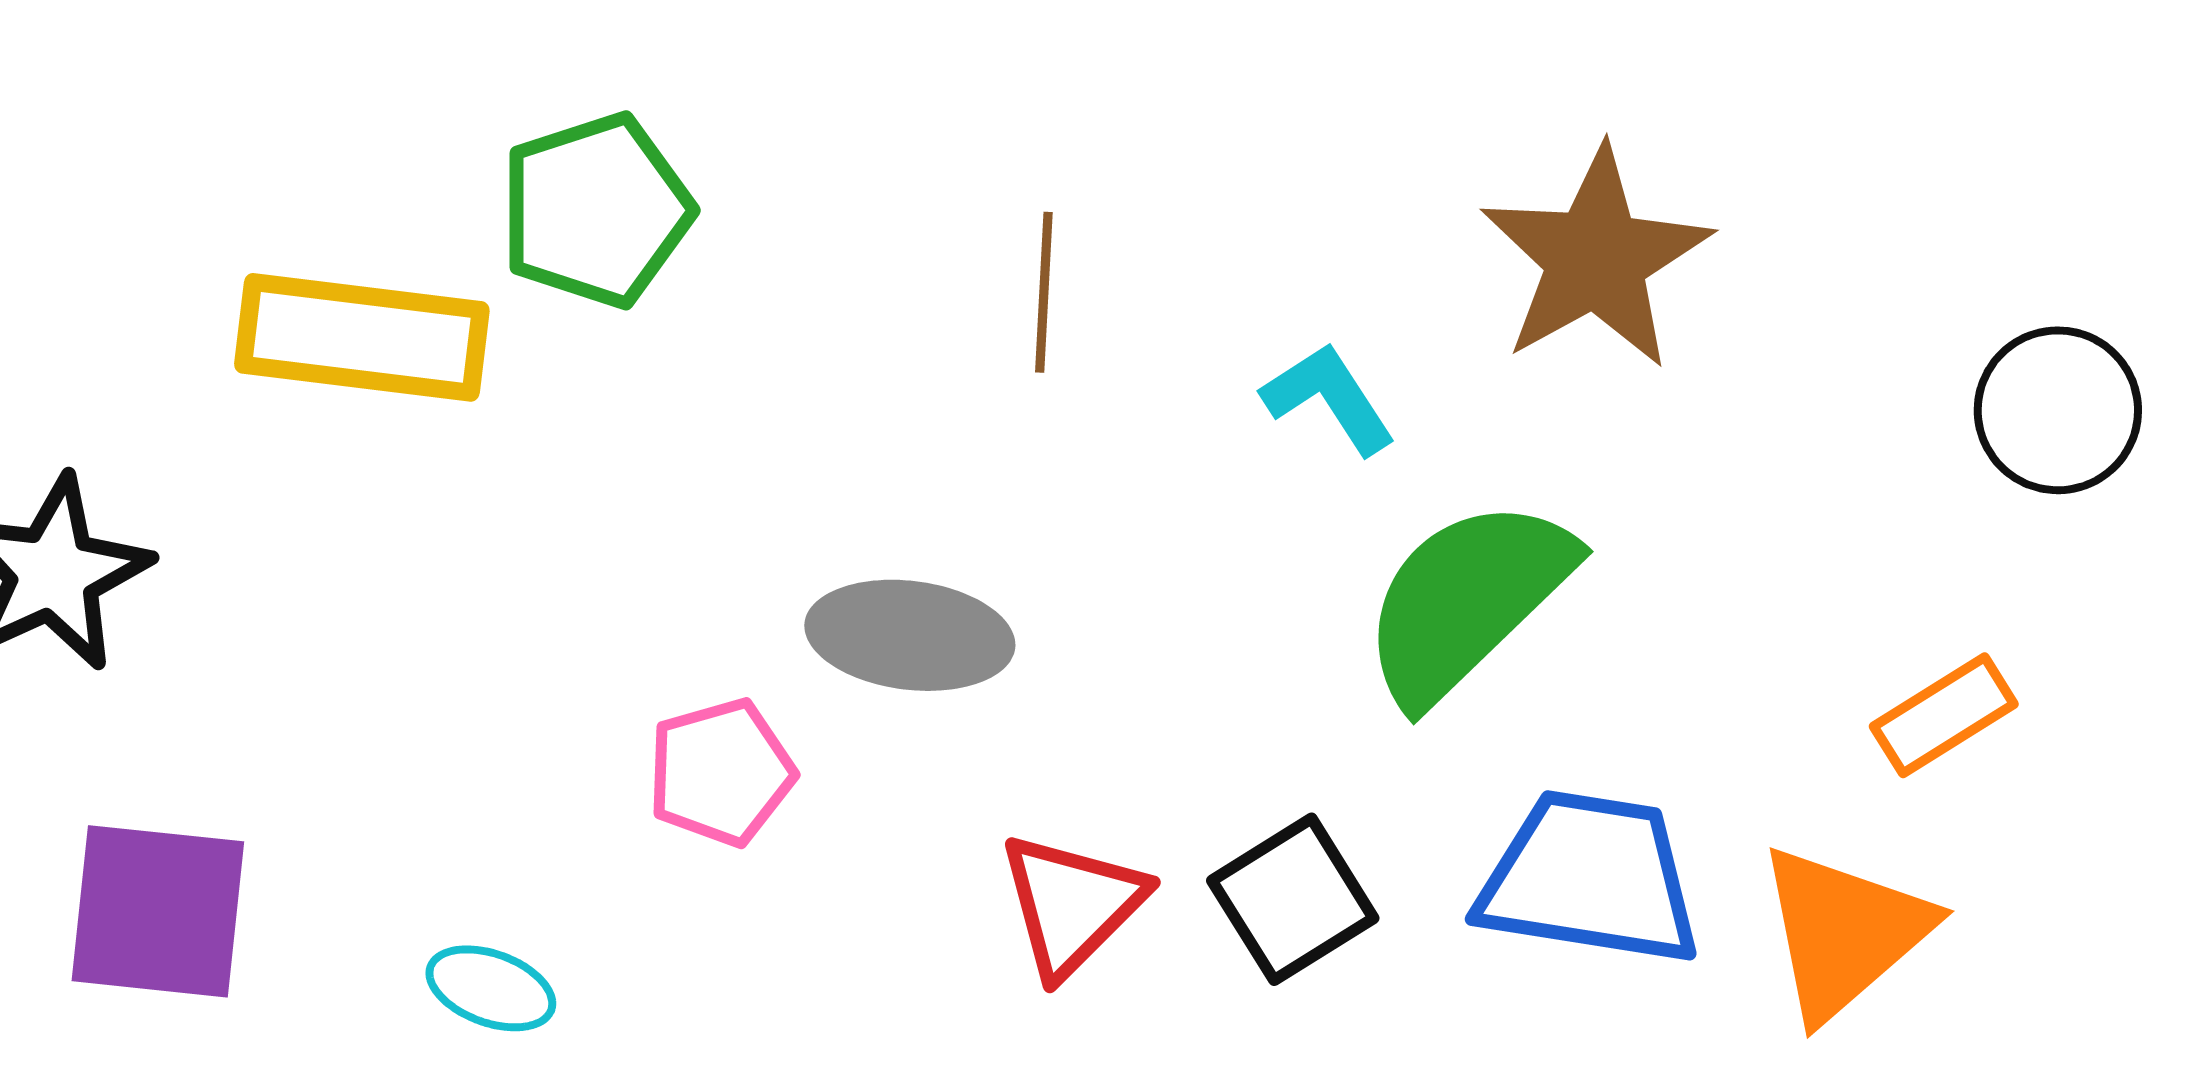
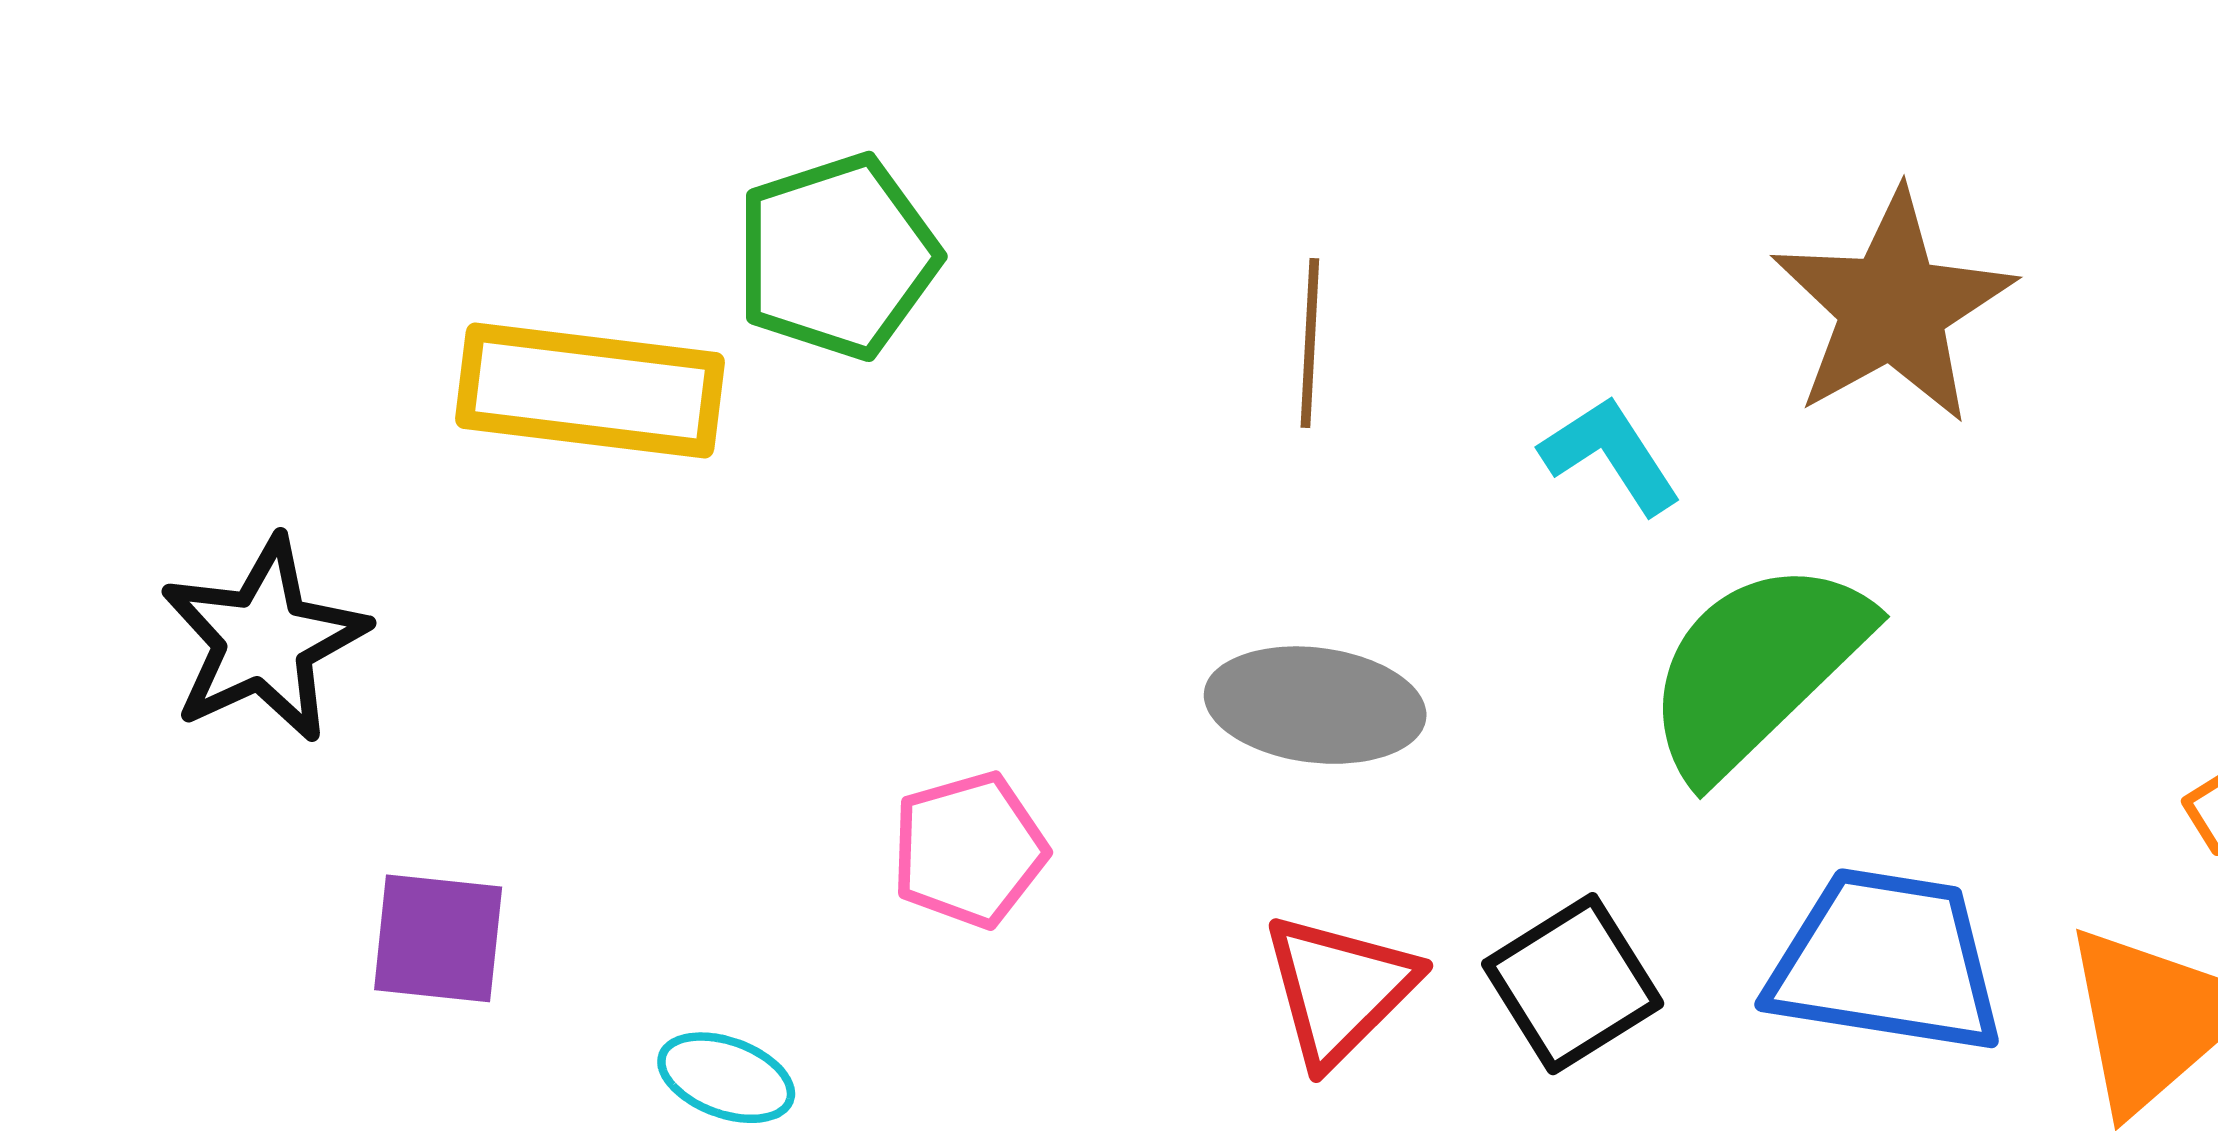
gray ellipse: (910, 635) -> (1315, 705), moved
purple square: (158, 911) -> (438, 938), moved, size x0.7

